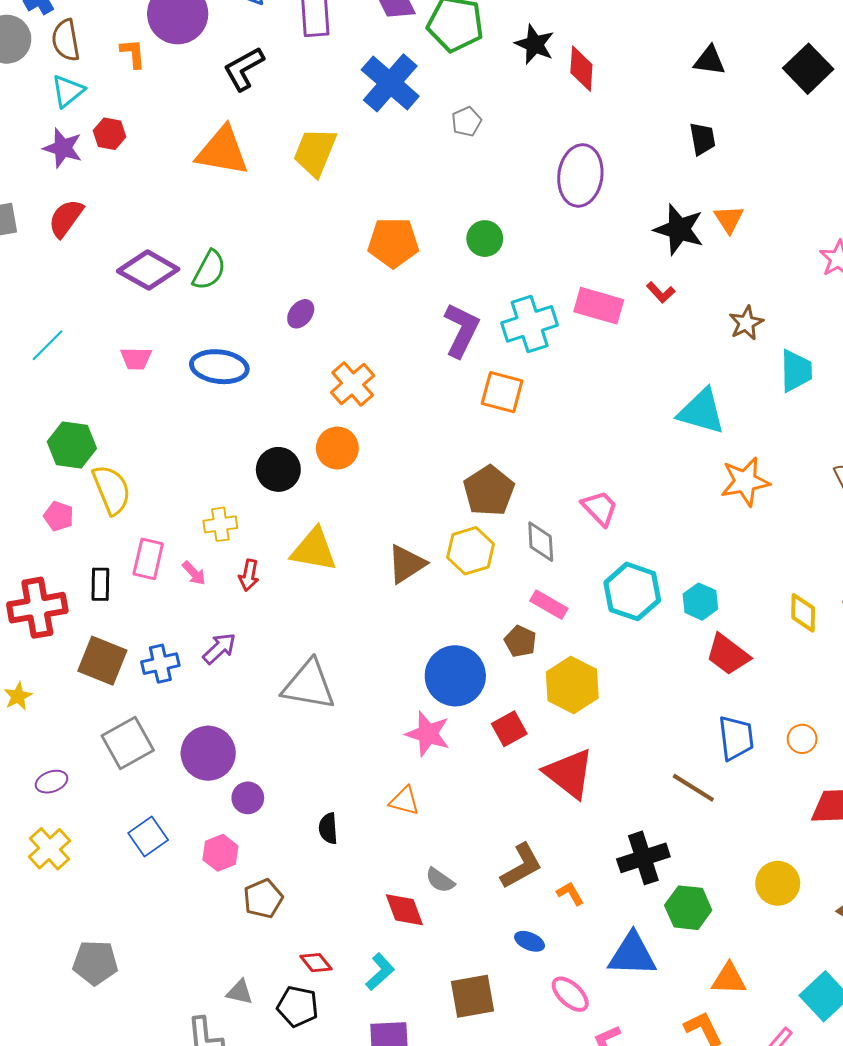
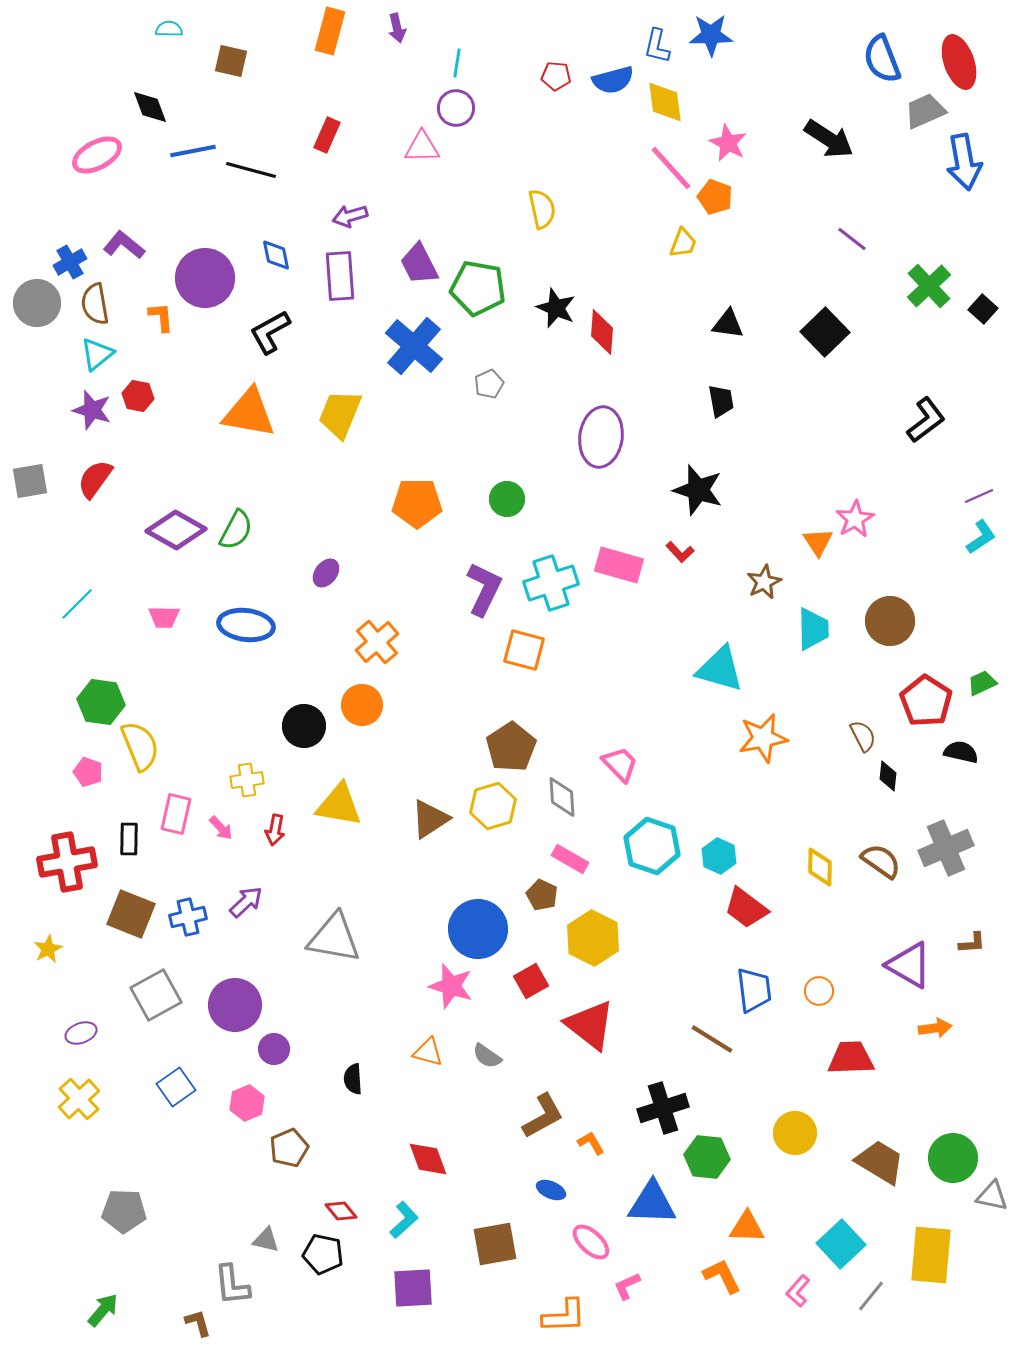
orange triangle: (729, 219) -> (818, 542), moved
gray semicircle: (440, 880) -> (487, 1056), moved

